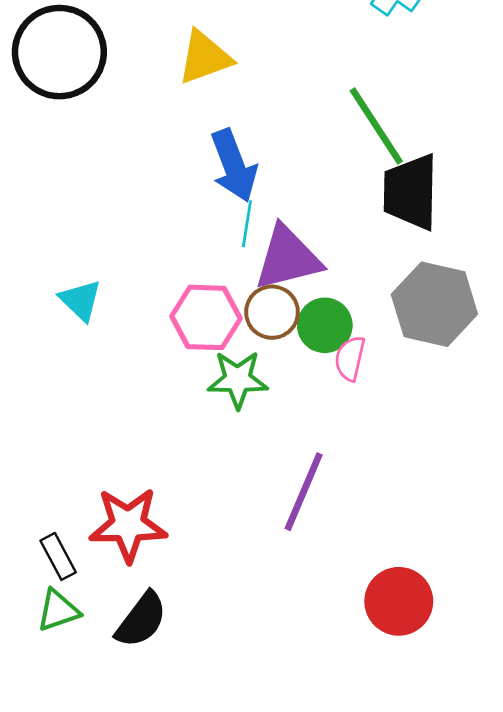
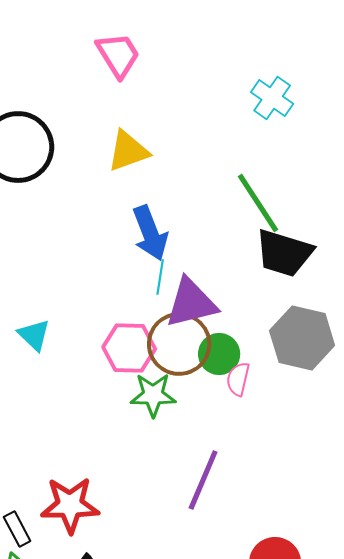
black trapezoid: (411, 192) -> (284, 253), turned -74
brown circle: (272, 312) -> (179, 344), size x1.5

